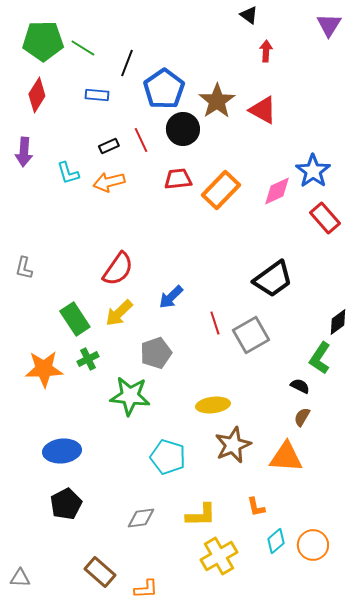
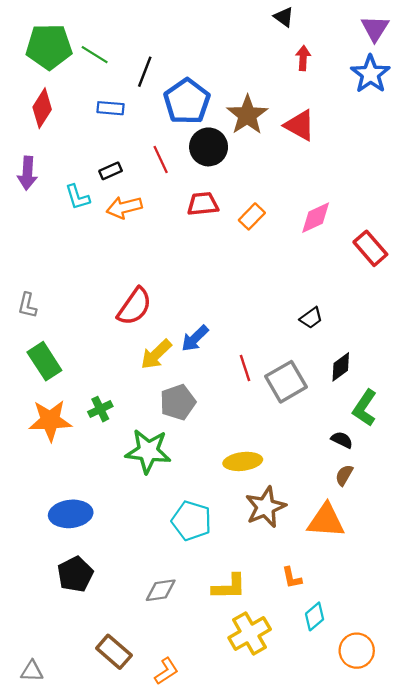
black rectangle: (109, 146) -> (111, 171), moved
blue star: (313, 171) -> (370, 74), moved
orange rectangle: (221, 190) -> (252, 216), size x0.6
black trapezoid: (273, 279) -> (311, 318), size x0.5
yellow arrow: (119, 313) -> (156, 354), moved
green rectangle: (75, 319) -> (44, 361), moved
black diamond: (338, 322) -> (341, 367), moved
orange circle: (313, 545) -> (357, 651), moved
gray triangle: (20, 578) -> (32, 671), moved
orange L-shape: (146, 589) -> (166, 671), turned -30

